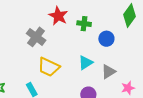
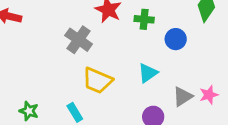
gray triangle: (108, 72) -> (183, 97), moved
pink star: (128, 88) -> (209, 95), moved

